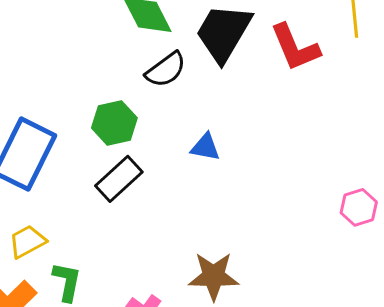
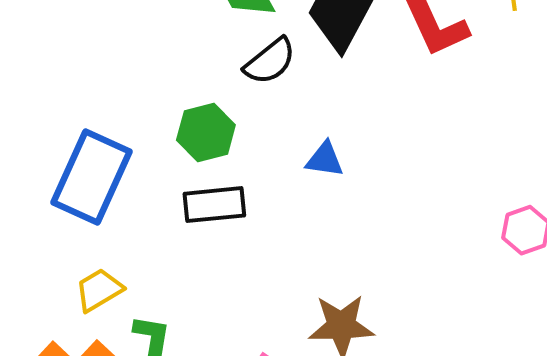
black rectangle: (119, 179) -> (214, 205), turned 39

